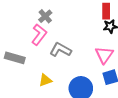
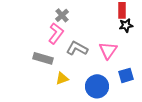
pink triangle: (104, 55) -> (108, 50), moved
gray rectangle: (15, 58) -> (43, 58), moved

